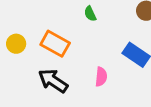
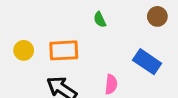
orange rectangle: (55, 44) -> (64, 50), turned -32

